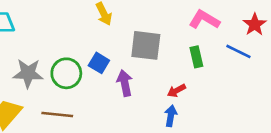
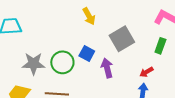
gray square: (146, 45) -> (122, 39), turned -35
green rectangle: (196, 57) -> (160, 46), turned 35

